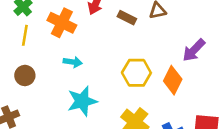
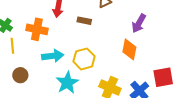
brown rectangle: (127, 18) -> (84, 21), moved
cyan arrow: (73, 62) -> (53, 56), size x1.5
yellow hexagon: (136, 73) -> (84, 59), moved

